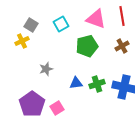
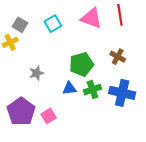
green pentagon: (87, 46) -> (81, 64), moved
brown cross: (122, 46) -> (118, 57), moved, turned -32

